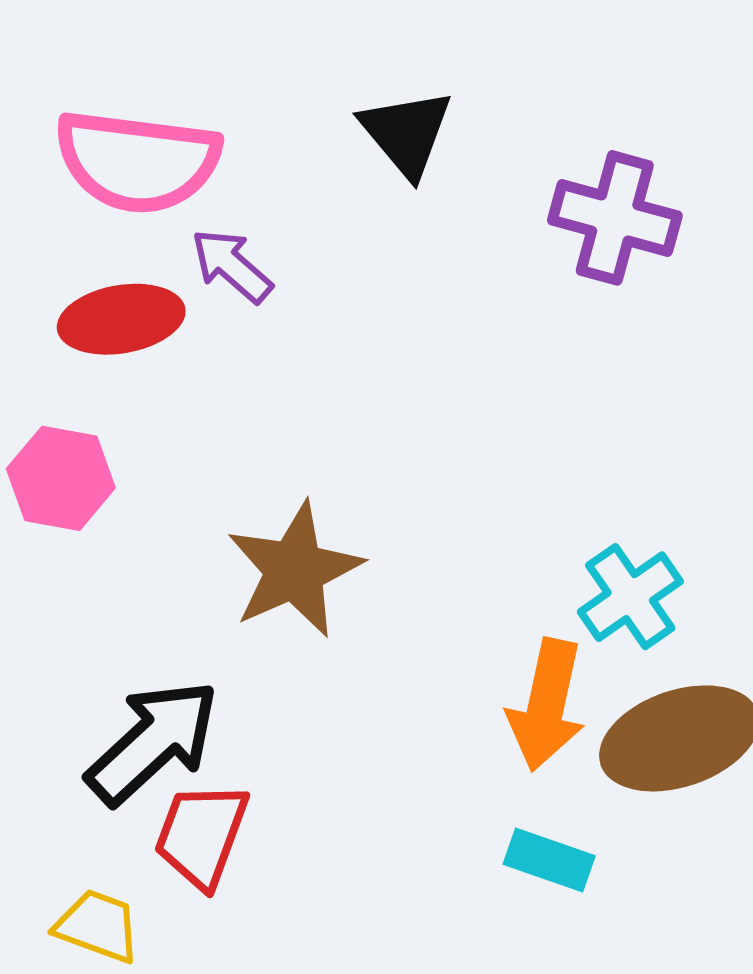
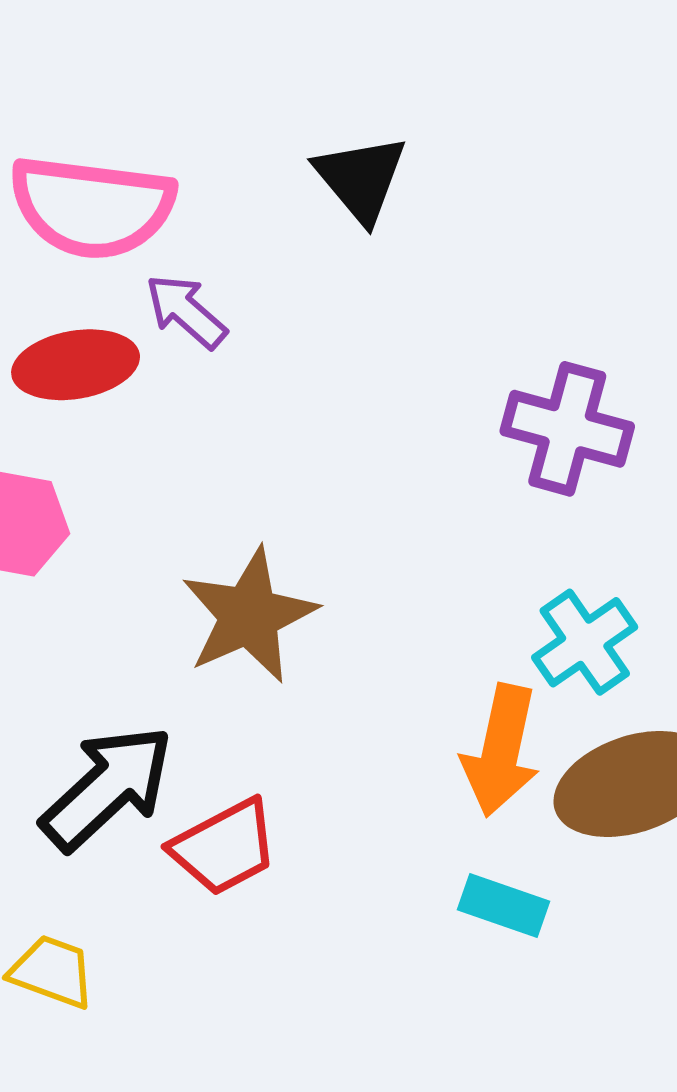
purple cross: (615, 218) -> (567, 429), moved
red trapezoid: (201, 835) -> (224, 847), moved, turned -138

